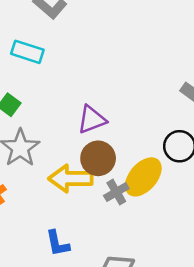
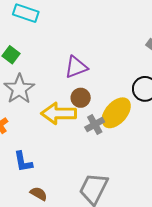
brown circle: (98, 158) -> (81, 98), size x0.7
blue L-shape: (58, 243) -> (23, 162), moved

